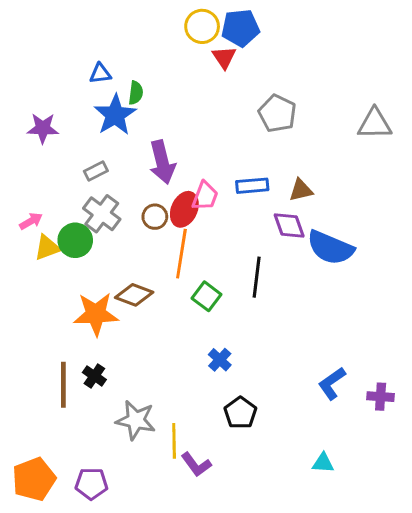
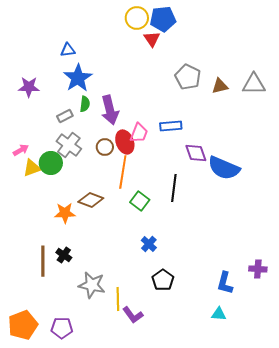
green semicircle: (136, 93) -> (85, 104), moved
brown triangle: (301, 190) -> (220, 86), moved
red ellipse: (184, 209) -> (125, 142), turned -45
orange star: (96, 314) -> (65, 213), size x0.7
blue L-shape: (332, 383) -> (225, 283), moved, turned -40

